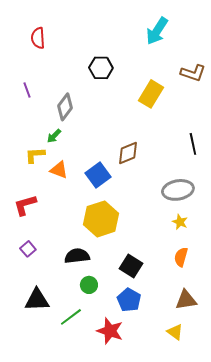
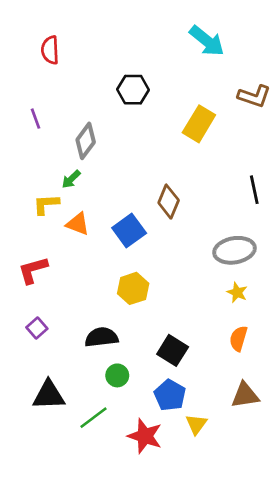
cyan arrow: (157, 31) -> (207, 41), turned -84
brown diamond: (128, 153) -> (169, 202), turned -45
yellow hexagon: (101, 219) -> (133, 288), size x0.7
yellow triangle: (175, 332) -> (196, 424), moved, turned 30

